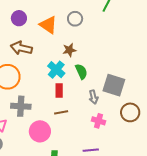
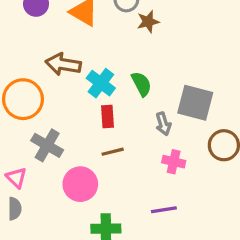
brown arrow: (21, 48) -> (63, 64), moved
brown star: (69, 50) -> (148, 22), moved
gray cross: (21, 106) -> (47, 145), turned 30

